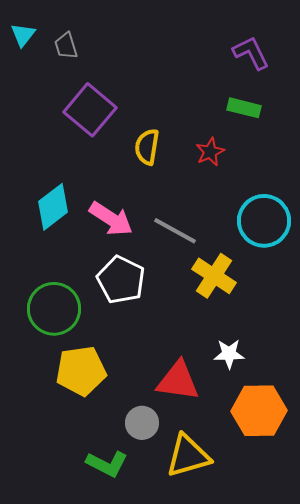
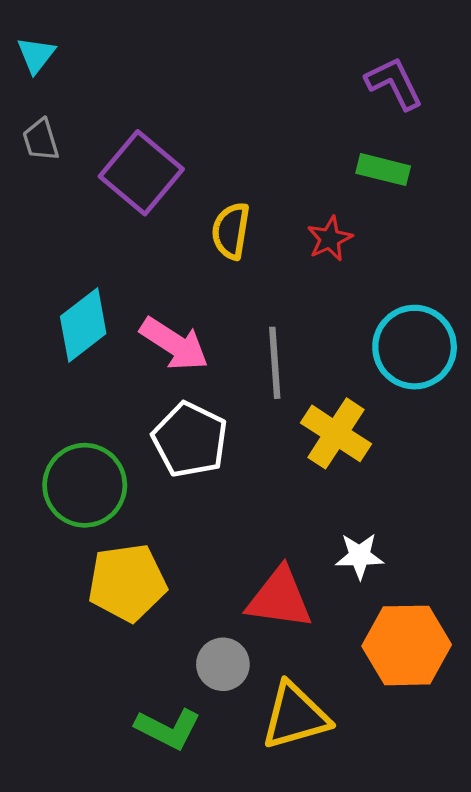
gray trapezoid: (66, 46) -> (41, 140), moved
gray line: (175, 231) -> (275, 363), turned 57

